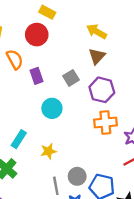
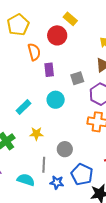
cyan rectangle: (19, 139) -> (23, 107), moved
yellow star: (48, 151) -> (36, 134), moved
gray circle: (77, 176) -> (65, 149), moved

